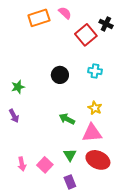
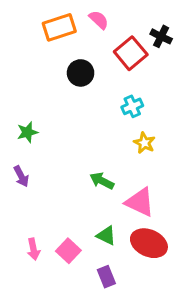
cyan cross: (95, 71) -> (132, 106), moved, turned -32
black circle: (60, 75) -> (81, 73), moved
yellow star: (95, 108) -> (144, 143), moved
pink triangle: (92, 133) -> (140, 202), turned 30
green triangle: (70, 155) -> (106, 236), turned -32

